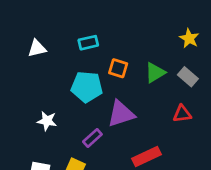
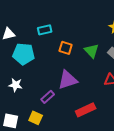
green triangle: (155, 73) -> (92, 51), turned -42
cyan pentagon: (87, 87) -> (24, 54), moved

